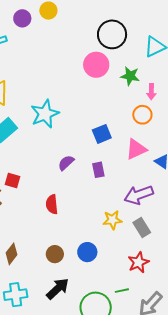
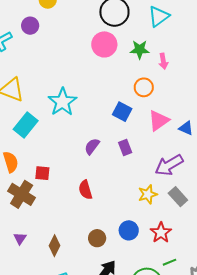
purple circle: (22, 18) -> (30, 26), moved
orange circle: (142, 115) -> (144, 87), moved
blue square: (102, 134) -> (122, 112), turned -30
red star: (138, 262) -> (161, 233), moved

